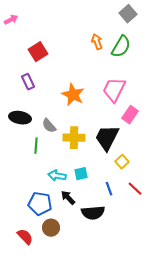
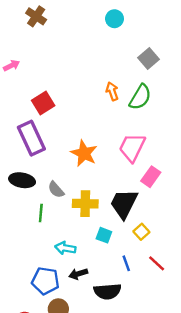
purple rectangle: (28, 82) -> (31, 138), size x1.8
cyan square: (81, 174) -> (104, 235), moved, turned 32
black arrow: (68, 198) -> (78, 274), turned -63

